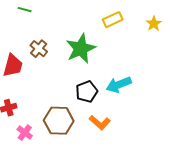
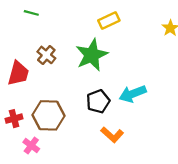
yellow rectangle: (113, 20) -> (109, 20), moved
brown hexagon: (59, 121) -> (49, 115), moved

